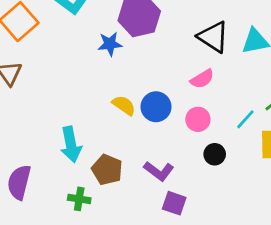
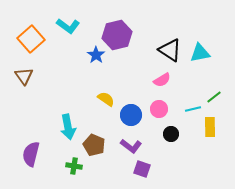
blue star: (110, 44) -> (96, 55), turned -30
blue circle: (156, 107) -> (131, 115), moved
cyan line: (245, 119) -> (193, 109), turned 35

